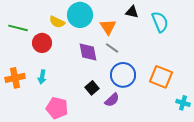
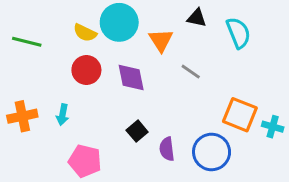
red circle: (42, 43) -> (86, 70), moved
gray line: (112, 48) -> (191, 72), moved
blue circle: (123, 75) -> (212, 152), moved
purple semicircle: (112, 100) -> (167, 149), turned 126
cyan cross: (183, 103) -> (273, 127), moved

